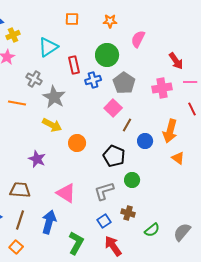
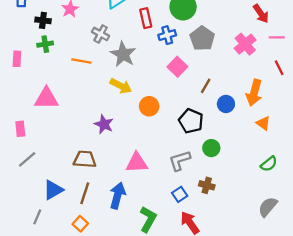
pink cross: (162, 88) -> (245, 44), turned -30
pink square: (113, 108) -> (177, 67), moved
pink triangle: (66, 193) -> (137, 163), turned -35
green semicircle: (152, 230) -> (269, 164), moved

